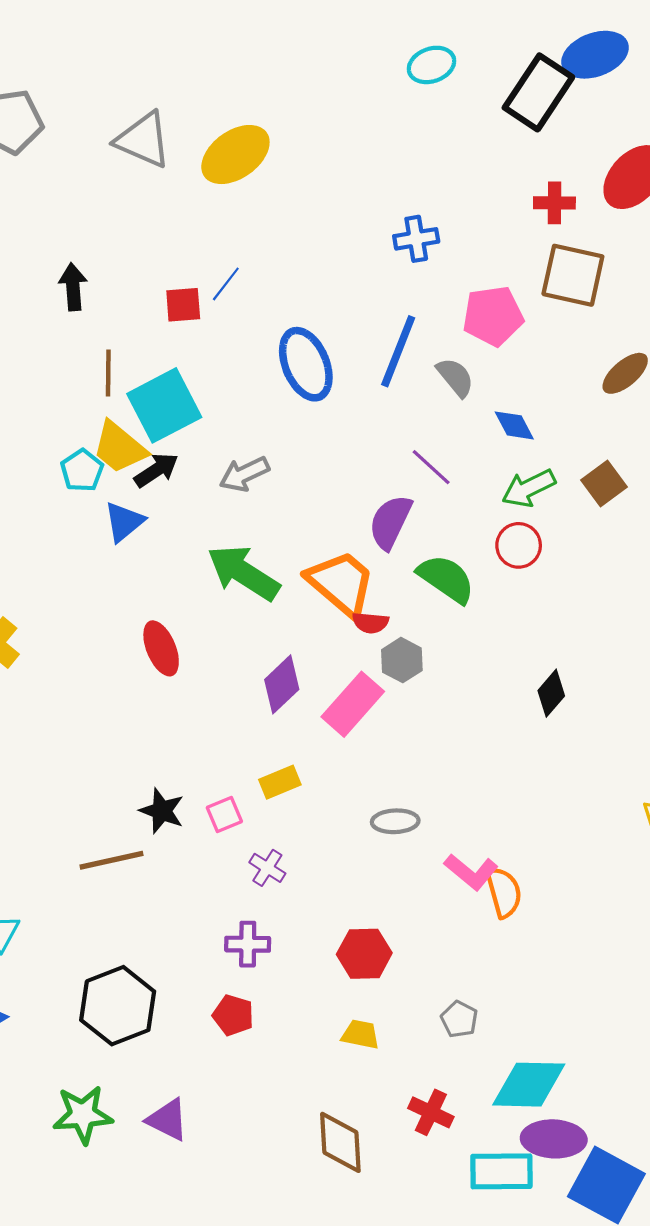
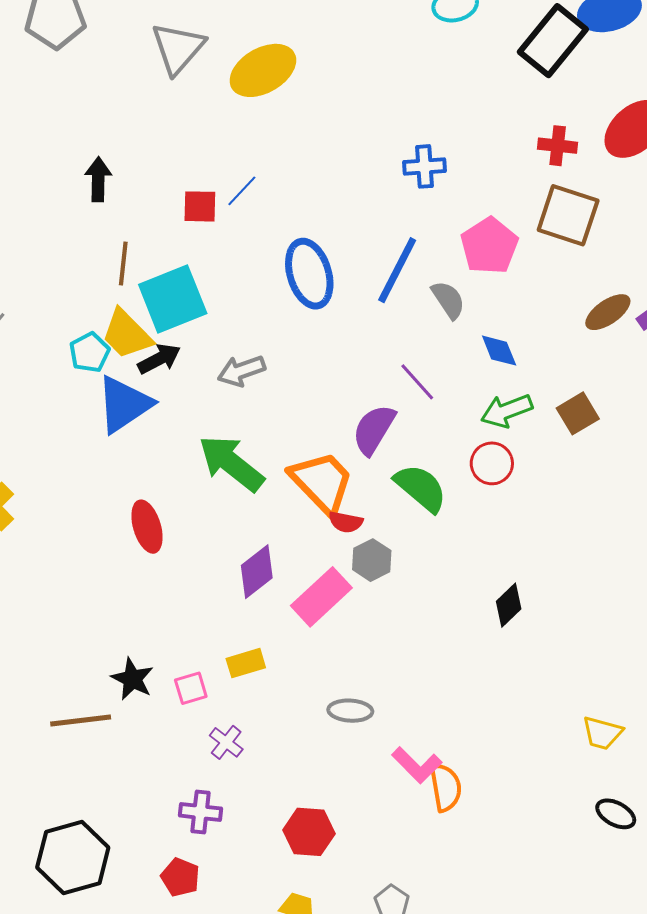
gray triangle: (143, 140) -> (178, 48), turned 42
pink pentagon: (493, 316) -> (489, 246), turned -30
blue triangle: (124, 522) -> (124, 404), size x1.5

